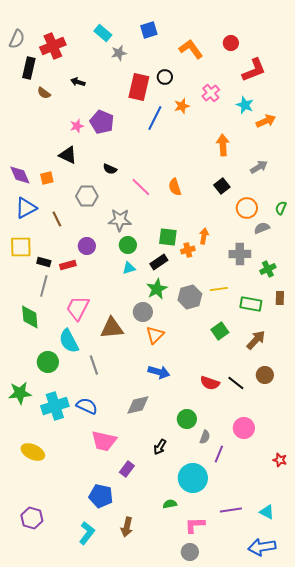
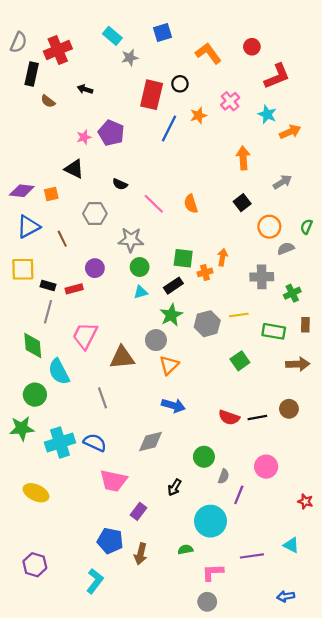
purple diamond: (20, 175) -> (22, 191), turned -60
brown arrow: (256, 340) -> (298, 364), moved, turned 45
cyan semicircle: (69, 341) -> (59, 372), moved
green circle: (48, 362) -> (35, 395), moved
black line: (236, 383) -> (257, 418), turned -48
cyan triangle: (267, 512) -> (291, 545), moved
brown arrow: (127, 527) -> (141, 554), moved
blue arrow: (262, 547) -> (286, 596), size x0.6

